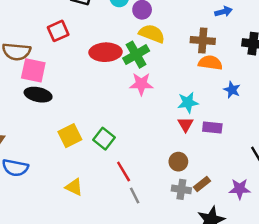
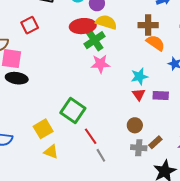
red ellipse: (106, 52) -> (83, 26), moved
orange semicircle: (210, 63) -> (156, 43), turned 30
yellow square: (70, 136) -> (43, 129), moved
green square: (104, 139) -> (73, 110), size x1.4

